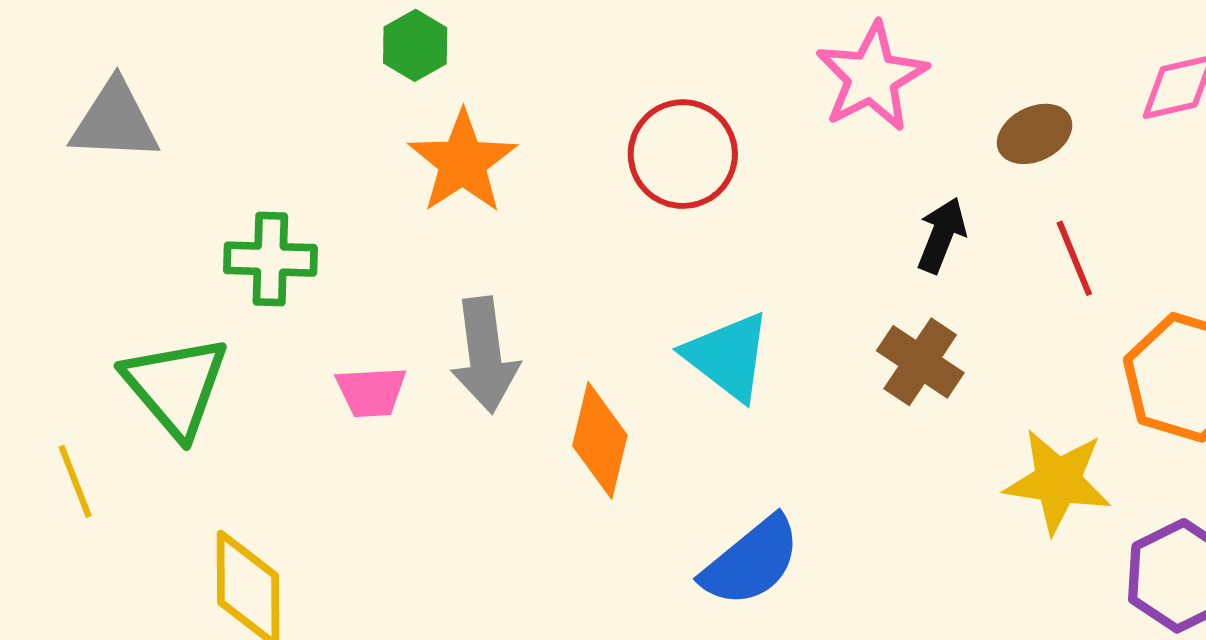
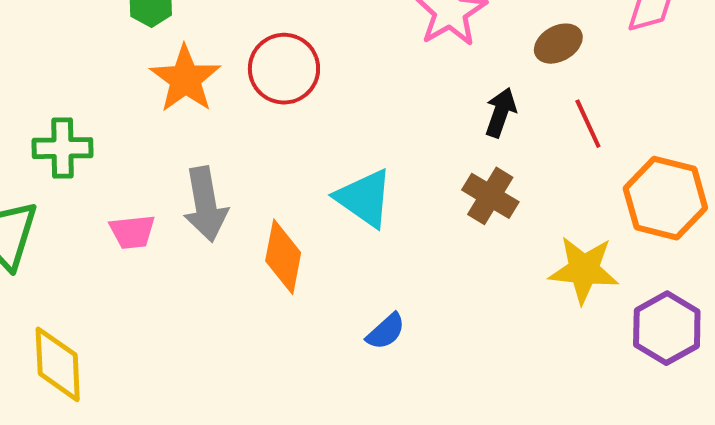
red circle: (683, 154) -> (284, 69), moved
blue semicircle: (751, 561) -> (386, 331), size x0.6

